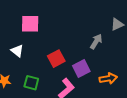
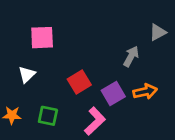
white triangle: (17, 51) -> (27, 74), turned 40
orange arrow: (108, 78) -> (145, 92), moved

